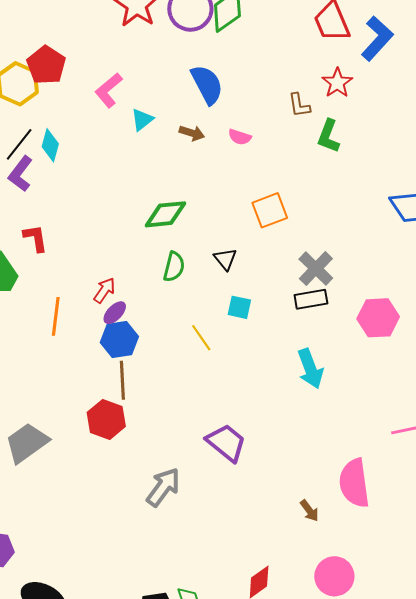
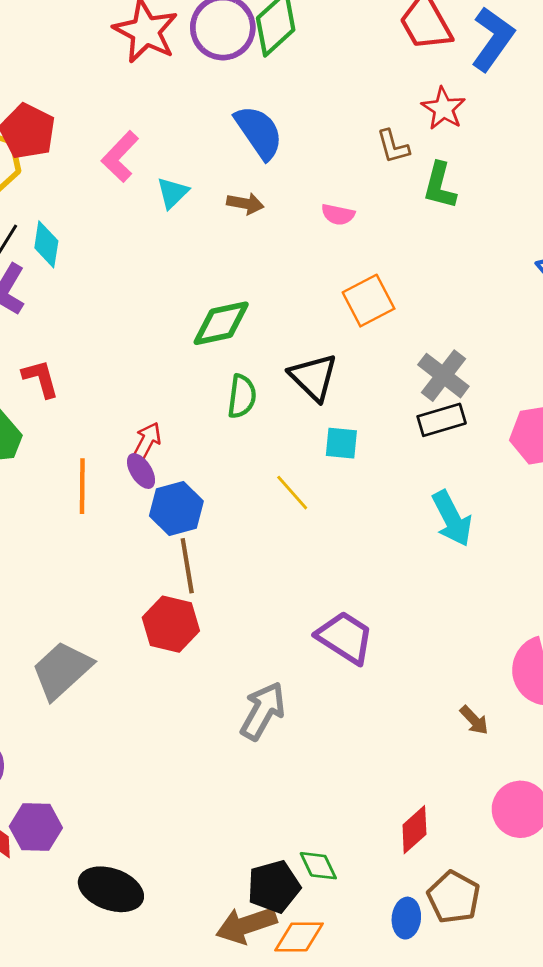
pink semicircle: (240, 137) -> (338, 214), moved
black triangle: (225, 259) -> (313, 377), size x1.5
purple ellipse: (115, 313) -> (141, 471), moved, turned -70

